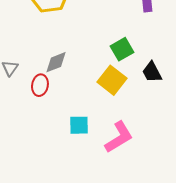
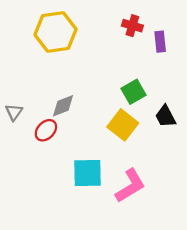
red ellipse: (40, 85) -> (46, 130), turned 35
cyan square: (79, 125) -> (88, 173), size x1.4

